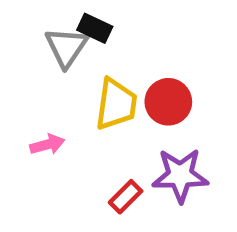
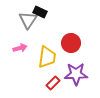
yellow trapezoid: (116, 104) -> (47, 57), moved
pink arrow: (47, 144) -> (20, 48), moved

